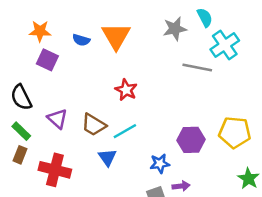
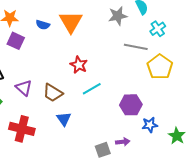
cyan cross: (225, 45) -> (158, 29), size x0.7
cyan line: (125, 131) -> (92, 89), moved
yellow pentagon: (235, 132) -> (160, 67), moved, turned 30
blue star: (160, 164) -> (150, 125), moved

